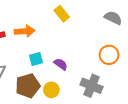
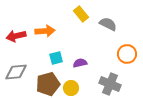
gray semicircle: (113, 18) -> (108, 24), moved
purple semicircle: (61, 64) -> (80, 63), turned -48

